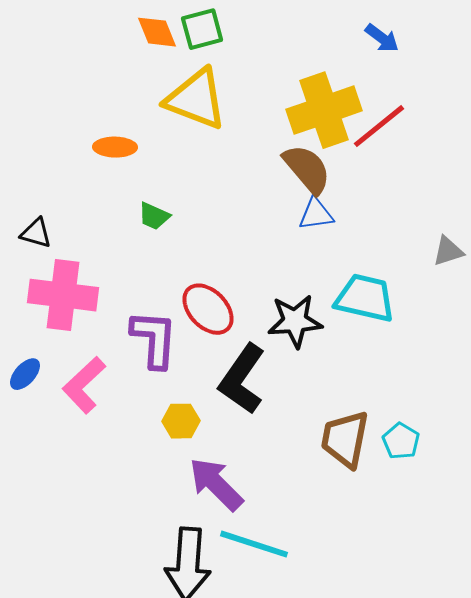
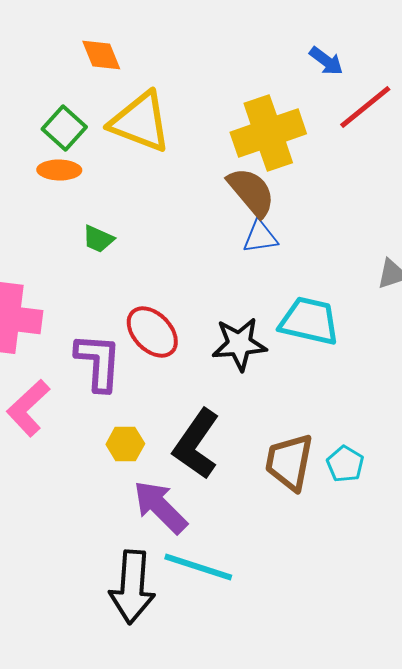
green square: (202, 29) -> (64, 128), moved, turned -33
red line: (379, 126) -> (365, 107), moved
black L-shape: (242, 379) -> (196, 444), moved

